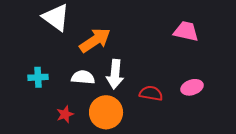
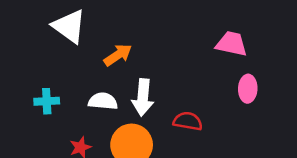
orange arrow: (95, 40) -> (118, 55), size x0.7
pink ellipse: (192, 87) -> (248, 89), moved, turned -70

